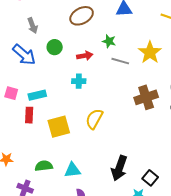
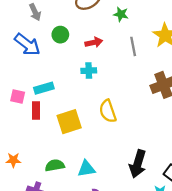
green star: (109, 41) -> (121, 14), moved
gray line: (120, 61) -> (133, 46), turned 66
pink square: (11, 93) -> (18, 96), moved
yellow semicircle: (94, 119) -> (108, 111), turned -45

